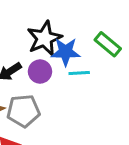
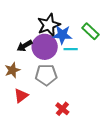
purple circle: (40, 72) -> (45, 47), size x1.6
gray pentagon: (23, 111) -> (46, 75), moved

